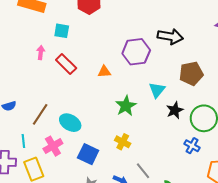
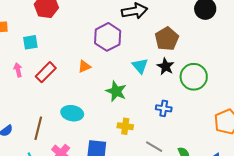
red rectangle: (66, 64) -> (46, 72), turned -70
black star: (175, 110) -> (166, 66), moved
cyan ellipse: (70, 123) -> (72, 113), moved
blue cross: (192, 146) -> (164, 108), moved

